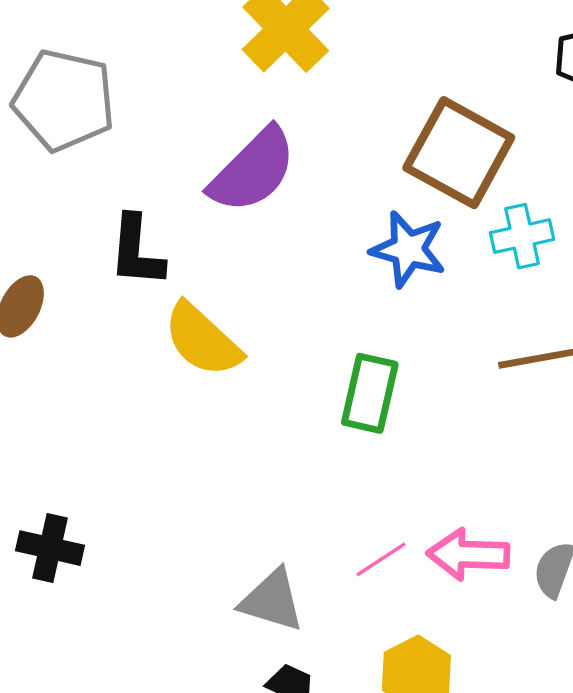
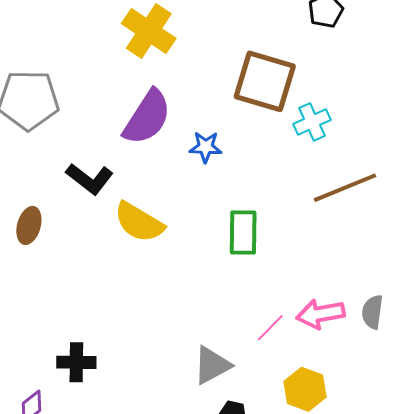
blue star: (408, 249) -> (206, 147), moved, size x0.7
black L-shape: (137, 251) -> (90, 179), turned -45
gray triangle: (272, 600) -> (212, 365), turned -33

